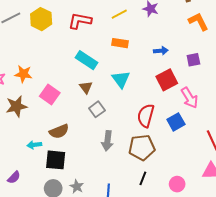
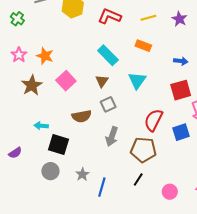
brown star: (16, 106) -> (32, 85), turned -30
brown semicircle: (59, 131) -> (82, 116), moved
gray star: (77, 187) -> (82, 174), moved

